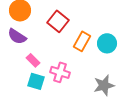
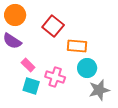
orange rectangle: (82, 41) -> (77, 46), turned 66
cyan circle: (107, 43) -> (87, 68), moved

